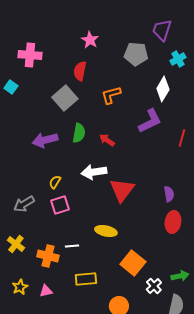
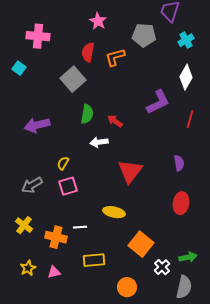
white diamond: (163, 89) -> (186, 77), moved
orange L-shape: (111, 95) -> (115, 57), moved
purple arrow: (45, 140) -> (37, 125), moved
white arrow: (94, 172) -> (99, 142), moved, size x0.7
purple semicircle: (169, 194) -> (179, 163), moved

